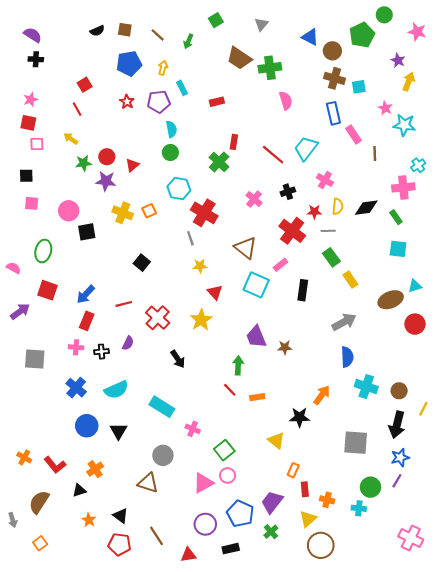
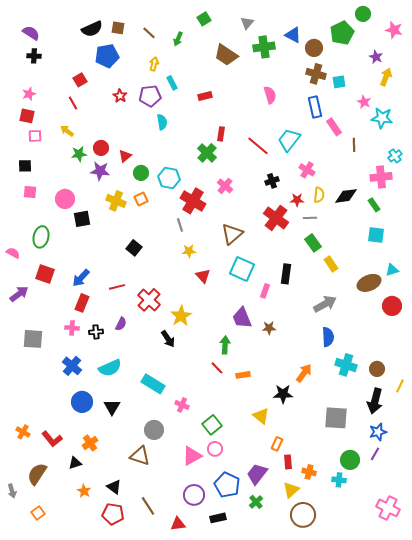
black semicircle: (97, 31) -> (92, 29), size x1.5
blue pentagon: (129, 64) -> (107, 56), moved
green cross: (270, 68) -> (264, 47), moved
green circle: (170, 152) -> (141, 173), moved
pink cross: (254, 199) -> (225, 186), moved
brown triangle: (246, 248) -> (232, 234), turned 40
pink rectangle: (280, 265) -> (265, 291), moved, turned -32
yellow star: (201, 320) -> (181, 316), moved

